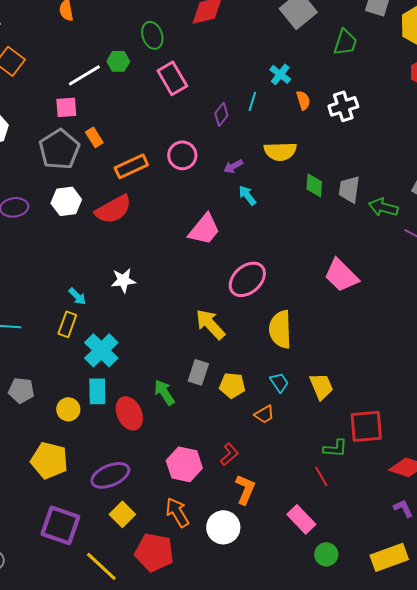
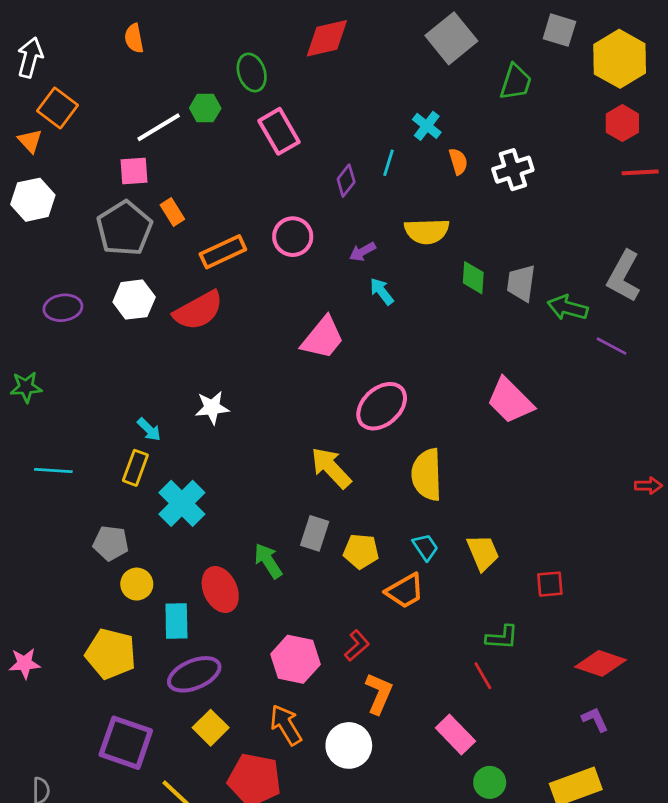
gray pentagon: (21, 390) -> (111, 543), moved
cyan rectangle: (97, 391) -> (176, 621), moved
orange trapezoid: (264, 414) -> (405, 591), size x1.4
red square: (366, 426) -> (550, 584), moved, size x0.6

